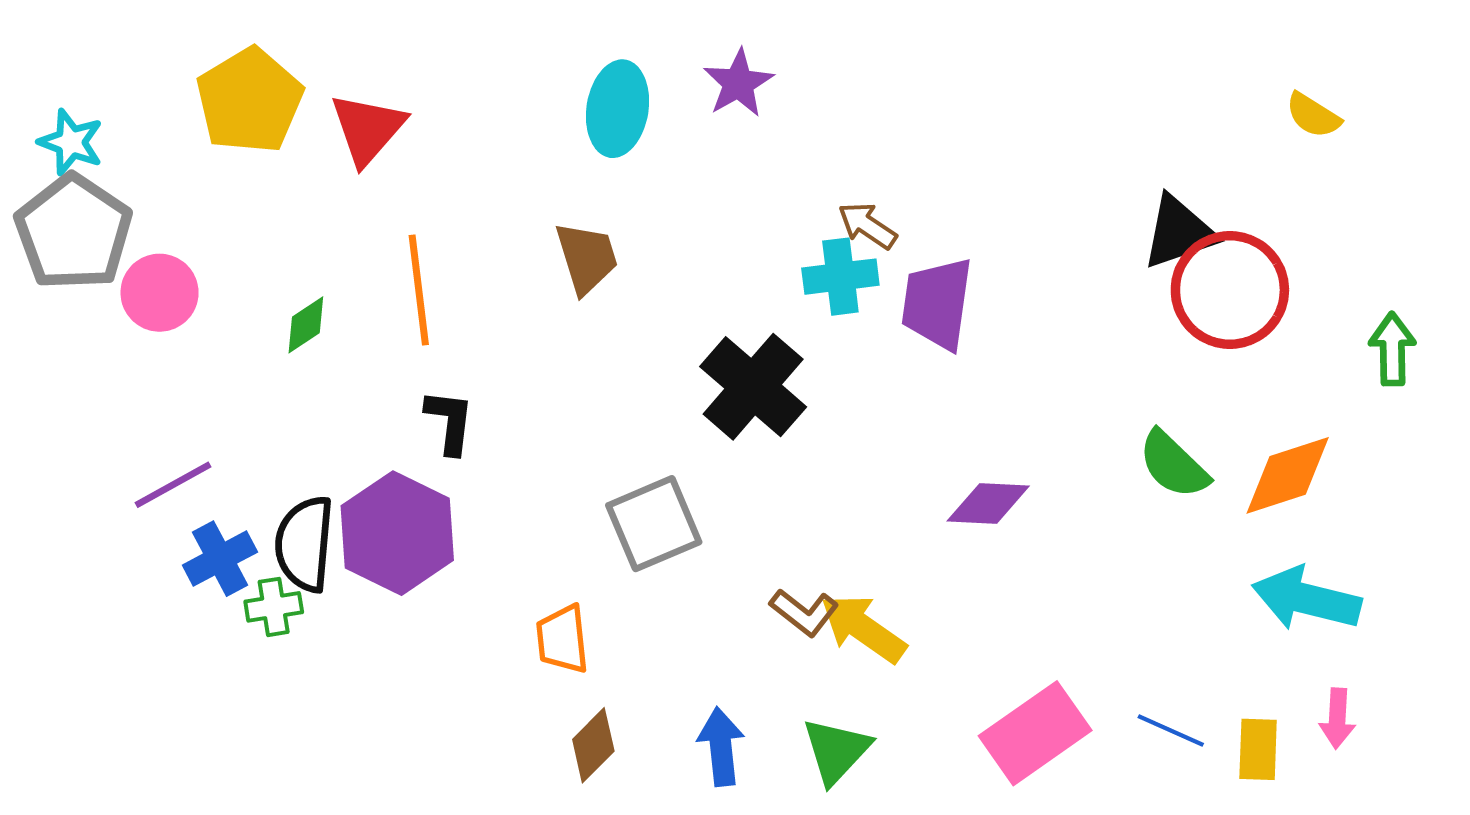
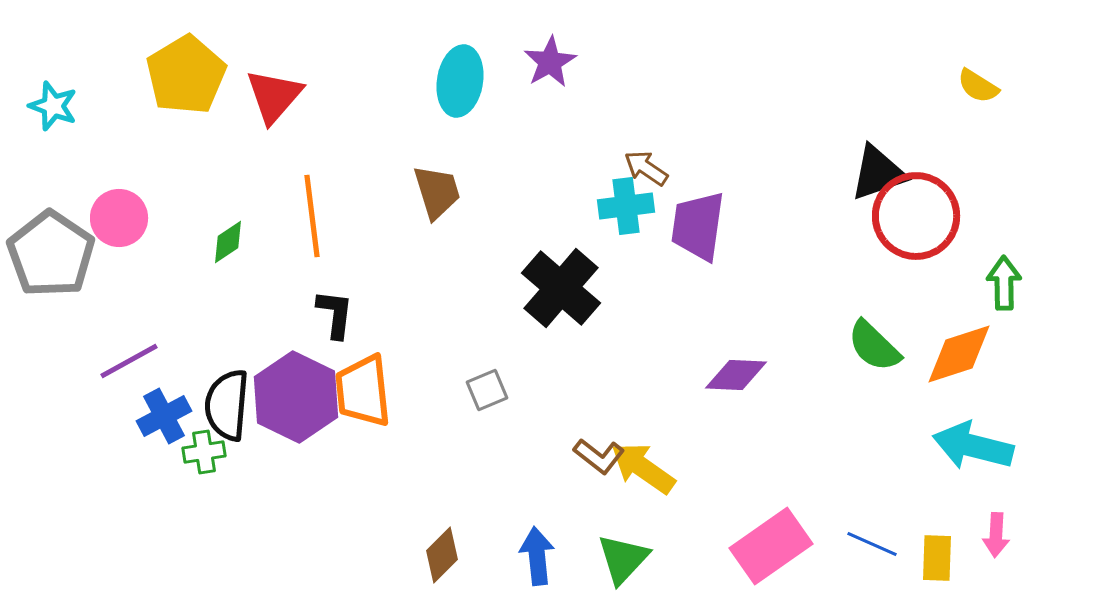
gray pentagon: (74, 232) -> (51, 254), moved
green arrow: (1392, 349) -> (1004, 283), moved
gray square: (654, 524) -> (487, 390), size x0.6
orange trapezoid: (562, 639) -> (363, 391), moved, size x1.4

